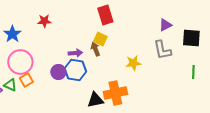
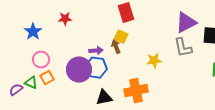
purple triangle: (165, 25) -> (186, 23), size x1.6
pink circle: (20, 62) -> (41, 60), size x0.7
purple circle: (58, 72) -> (79, 70), size x1.6
black triangle: (95, 100) -> (104, 98), moved

